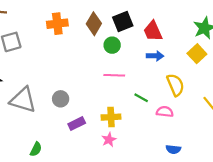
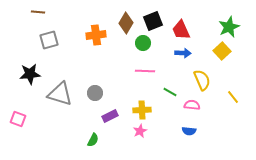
orange cross: (57, 24) -> (96, 35), moved
green semicircle: (36, 149) -> (93, 140), moved
blue semicircle: (173, 149) -> (189, 131), moved

